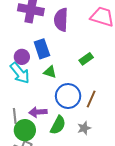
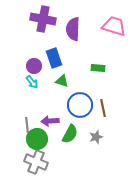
green rectangle: (86, 59) -> (98, 68), turned 40
cyan arrow: (20, 73) -> (32, 82), size x0.6
brown line: (91, 99) -> (103, 108), turned -36

